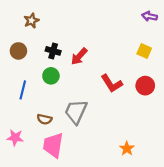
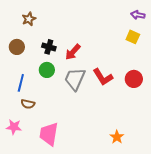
yellow square: (144, 51) -> (133, 37), moved
gray trapezoid: (76, 112) -> (75, 79), moved
brown semicircle: (44, 119) -> (28, 104), moved

